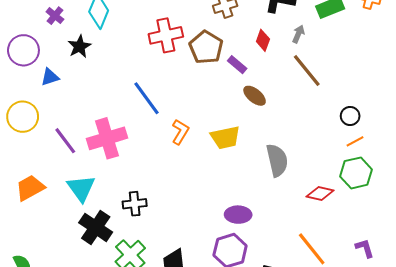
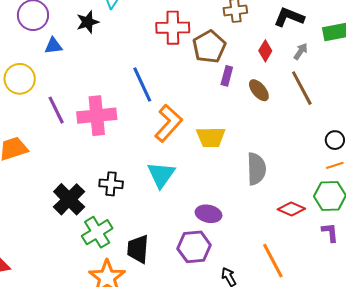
purple rectangle: (237, 65) -> (227, 76), moved, turned 54
brown ellipse: (255, 96) -> (259, 90), moved
orange L-shape: (180, 132) -> (168, 123), size x1.5
cyan triangle: (81, 188) -> (161, 175), moved
purple L-shape: (365, 248) -> (330, 232), moved

